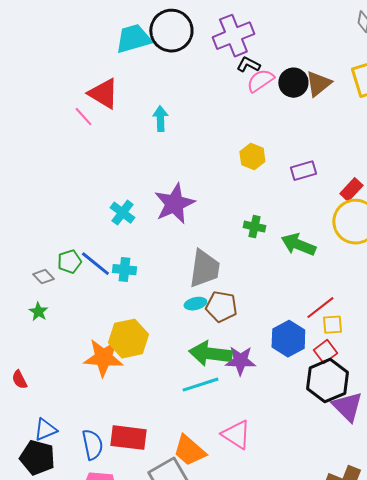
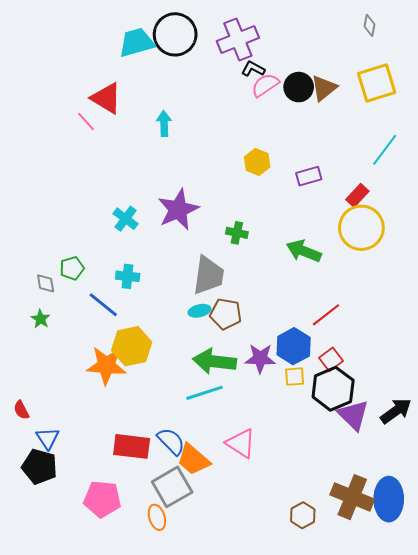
green cross: (254, 227) -> (237, 233), moved
blue line: (95, 264) -> (103, 305), moved
gray diamond: (43, 277) -> (46, 283), turned 35
yellow square: (332, 325) -> (295, 377), moved
purple star: (240, 361) -> (260, 358), moved
red semicircle: (19, 380) -> (21, 410), moved
blue triangle: (45, 430) -> (48, 438), turned -40
blue semicircle: (92, 445) -> (171, 441), moved, turned -32

